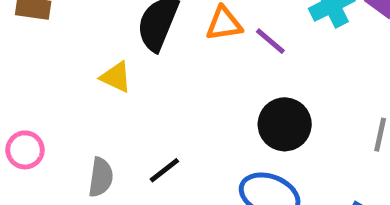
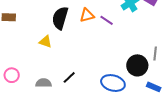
black circle: (285, 124) -> (137, 65), moved
gray semicircle: (101, 177) -> (44, 83), turned -91

